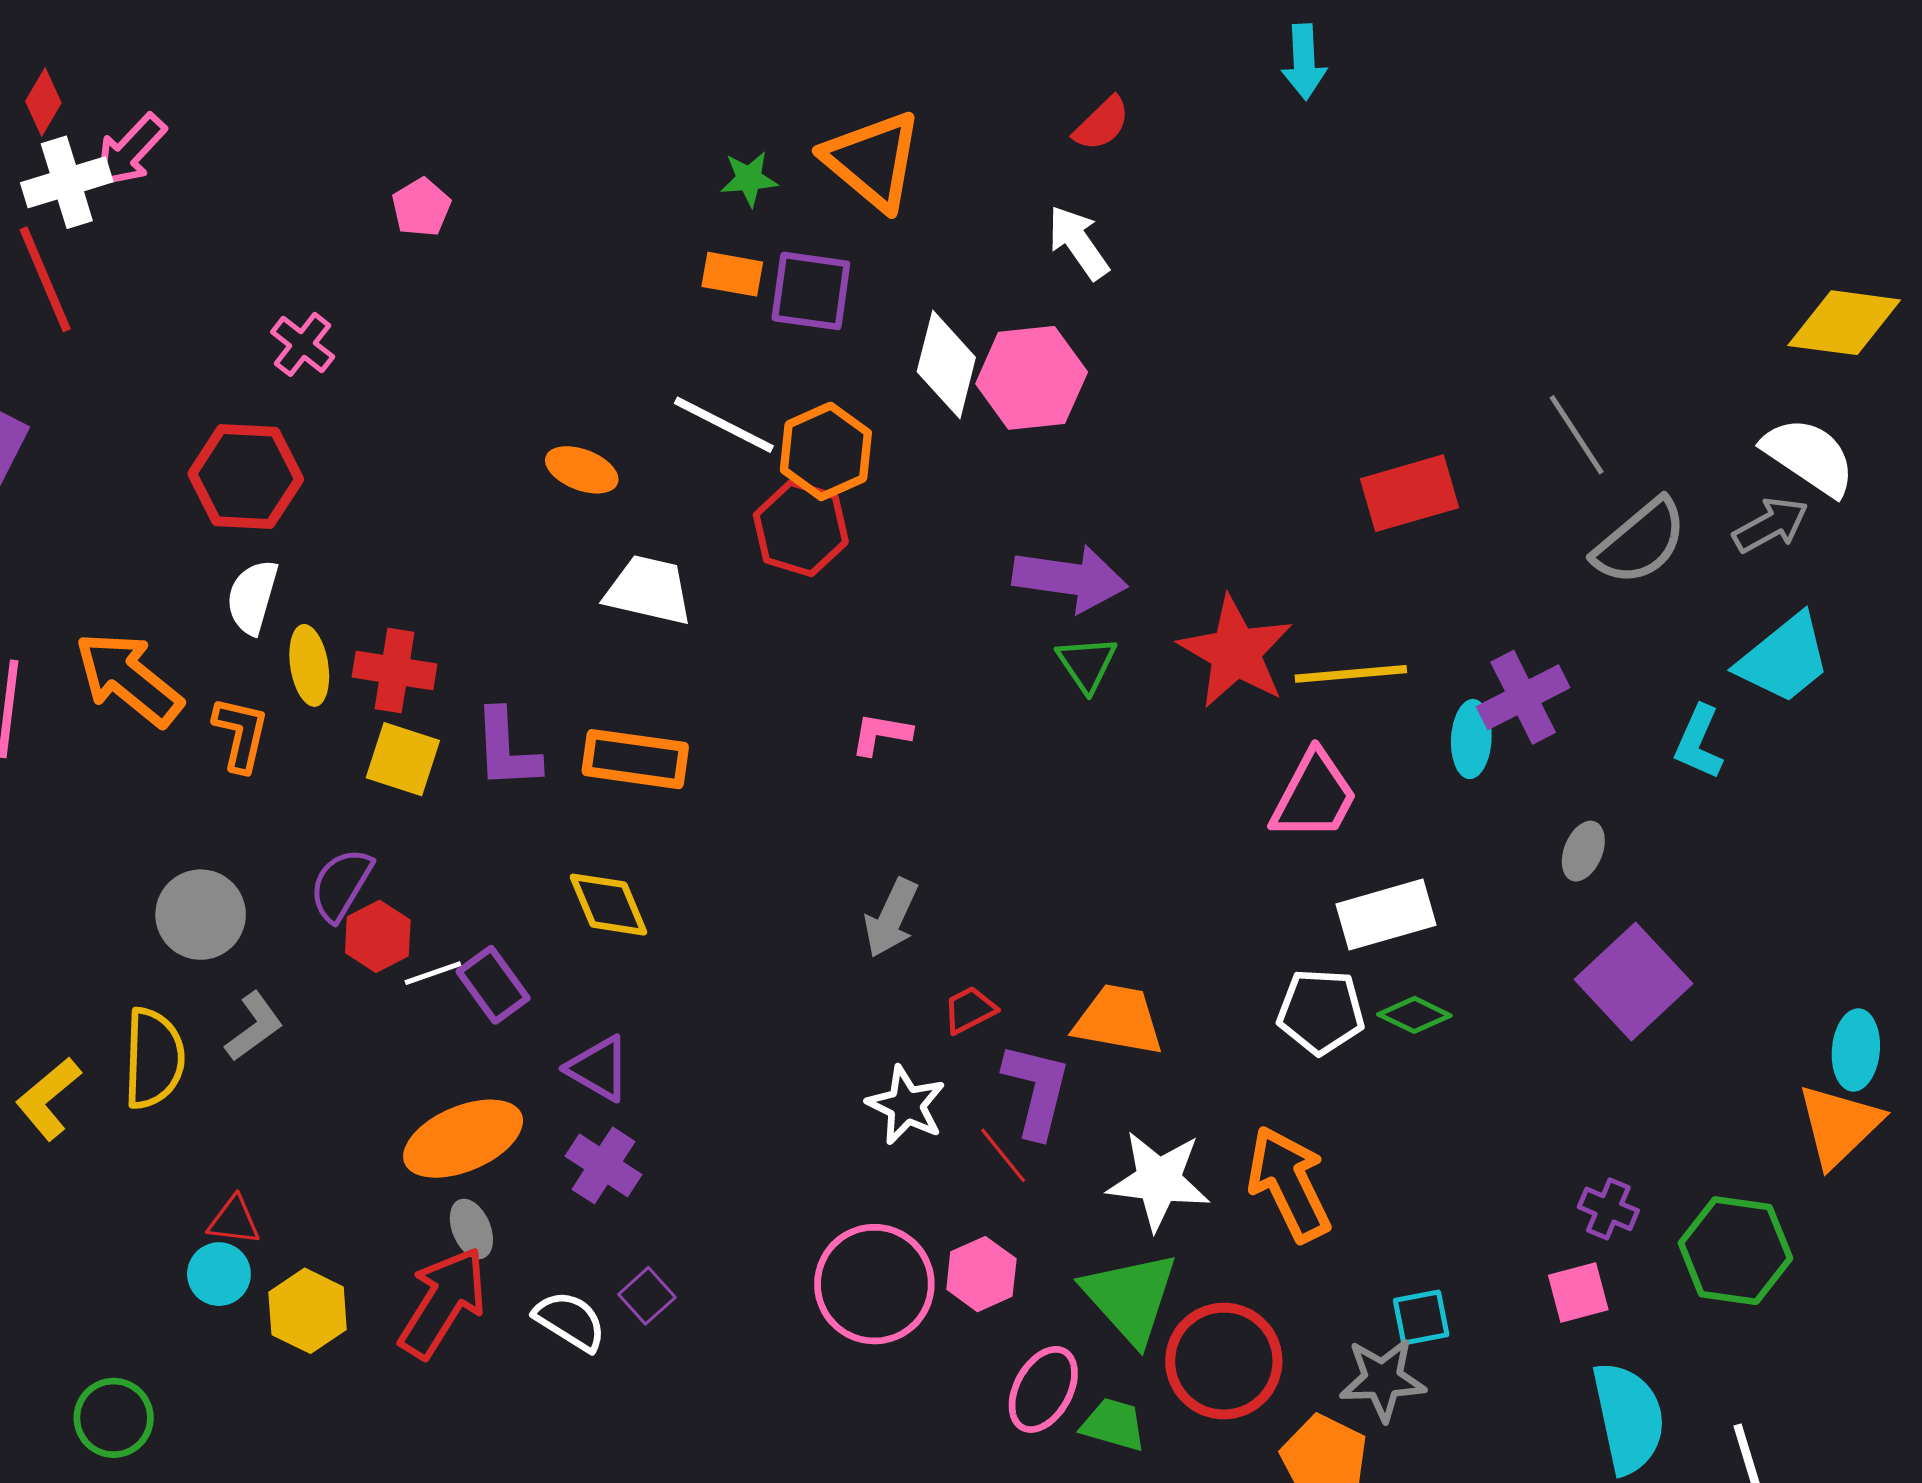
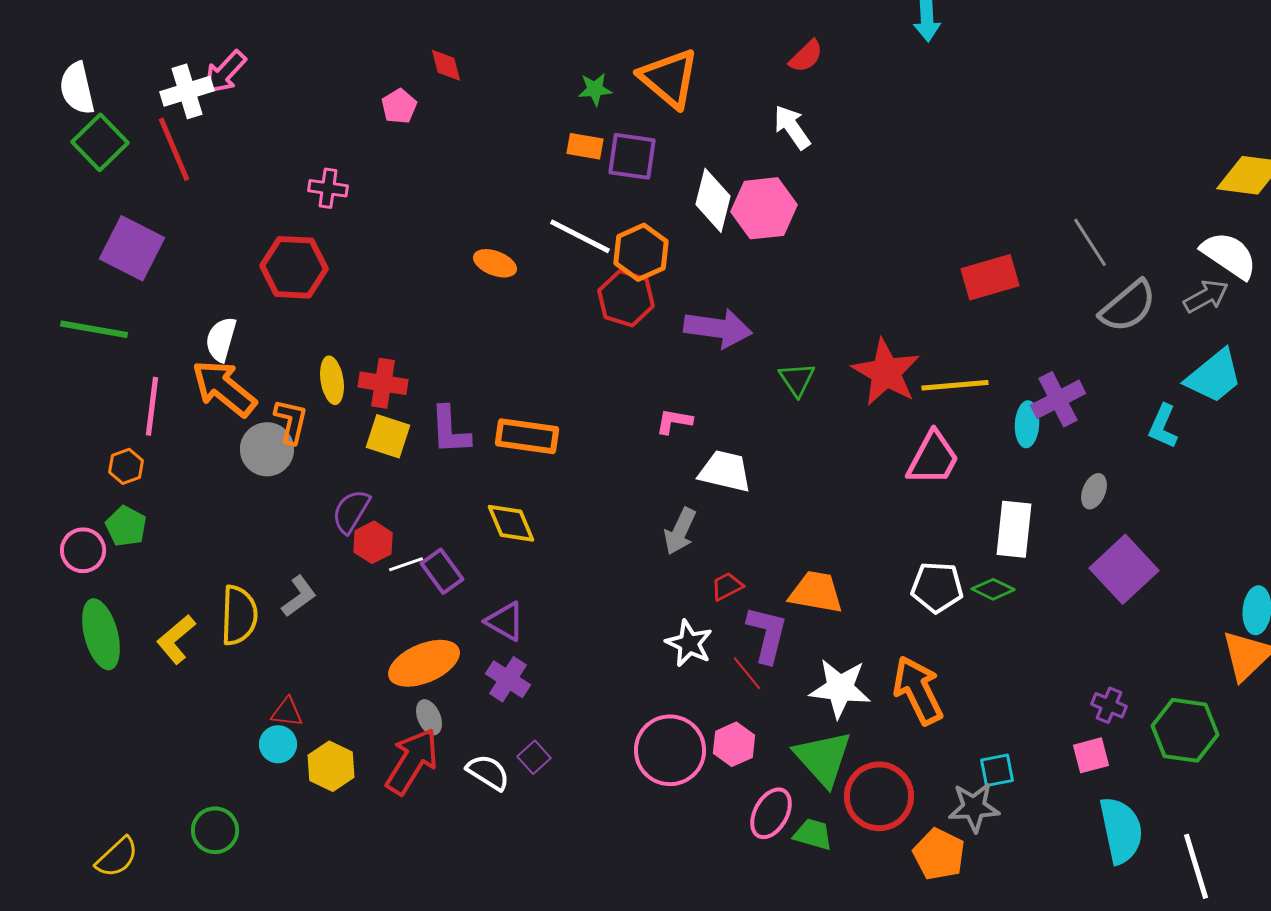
red diamond: (43, 102) -> (446, 65), moved, turned -45
pink cross: (303, 344) -> (328, 188), turned -30
purple arrow: (1070, 579) -> (718, 328), moved
white trapezoid: (649, 590) -> (725, 471), moved
white semicircle: (252, 597) -> (221, 339), moved
gray circle: (201, 915) -> (267, 449), moved
white rectangle: (1386, 915) -> (1014, 529), moved, turned -68

